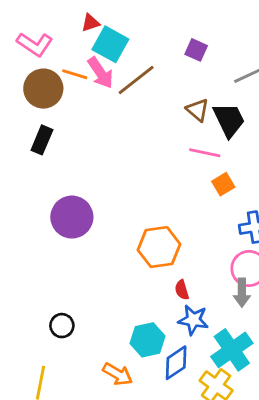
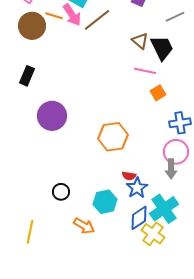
black rectangle: (42, 140) -> (27, 76), moved
red semicircle: (182, 290) -> (129, 176), moved, turned -64
blue star: (193, 320) -> (137, 188), turned 30
black circle: (62, 326) -> (61, 192), moved
blue diamond: (176, 363) -> (139, 218), moved

